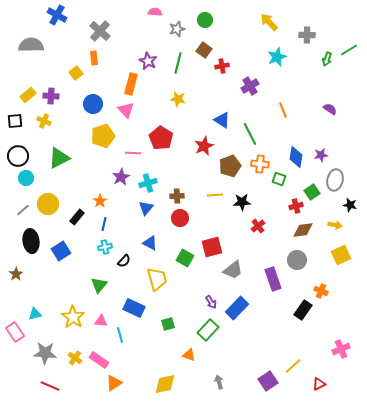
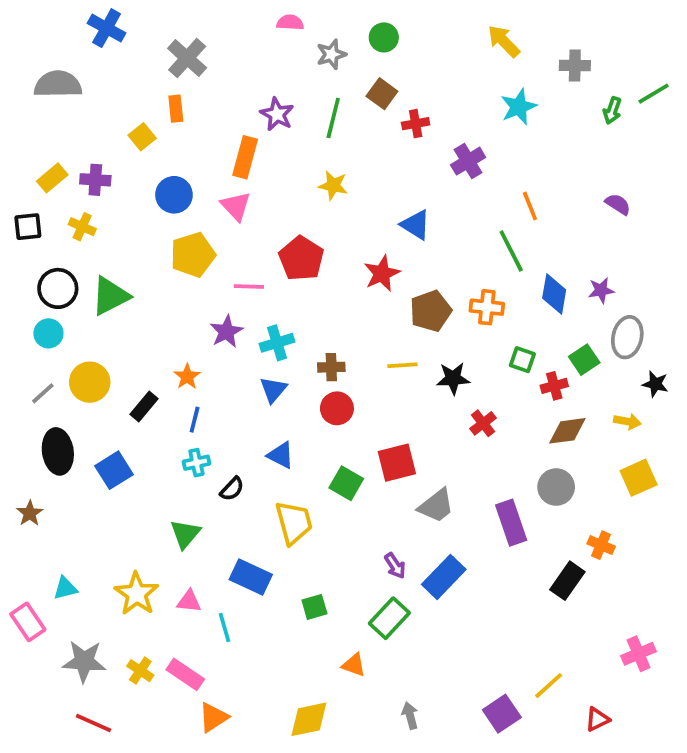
green line: (250, 134) -> (511, 251), moved
black circle: (18, 156) -> (58, 288), moved
green square: (279, 179) -> (522, 360), moved

